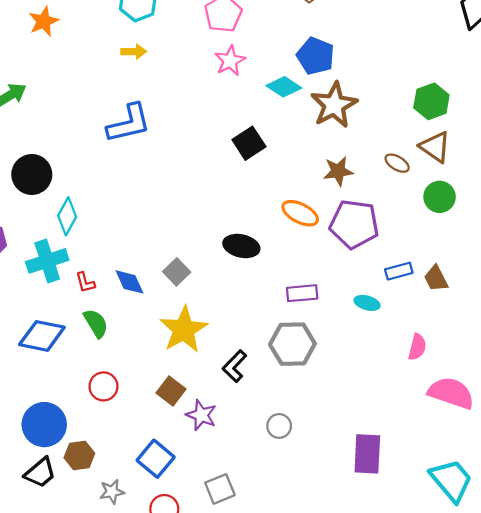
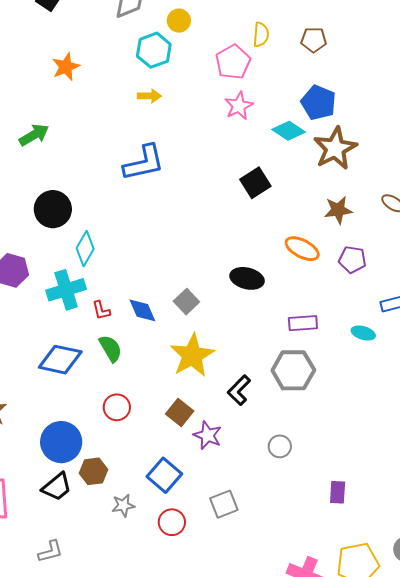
purple pentagon: (354, 224) -> (352, 260), size x0.6
purple rectangle: (367, 454) -> (338, 492), moved, size x0.6

